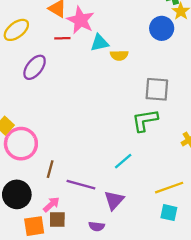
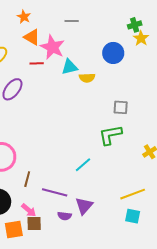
blue circle: (162, 28) -> (113, 53), moved
gray square: (157, 89) -> (121, 107), size x0.7
cyan line: (123, 161) -> (83, 165), moved
pink arrow: (51, 204) -> (29, 210), turned 84
purple semicircle: (97, 226) -> (65, 216), moved

